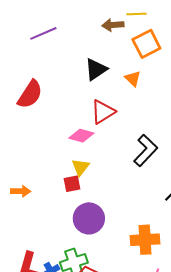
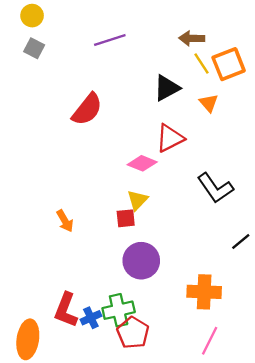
yellow line: (136, 14) -> (202, 64), moved, turned 54
black L-shape: (146, 150) -> (215, 188), turned 96
orange arrow: (21, 191) -> (65, 221), turned 54

